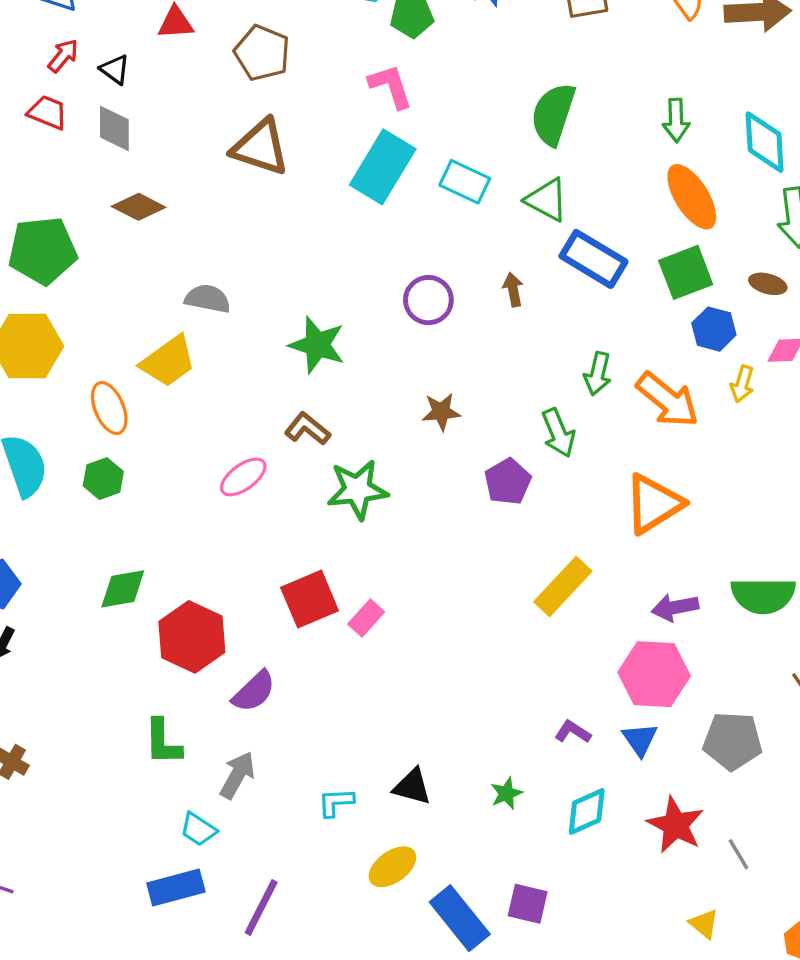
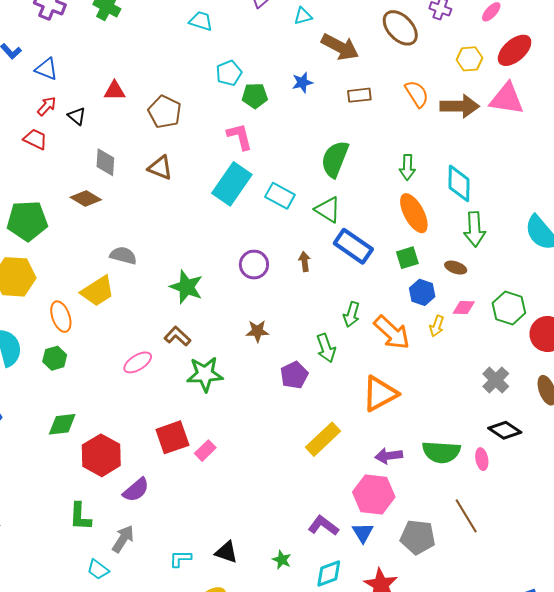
gray diamond: (114, 128) -> (105, 162), moved
brown triangle: (260, 147) -> (160, 168), size x0.7
green square: (686, 272) -> (407, 258), size x0.7
purple L-shape: (573, 732) -> (323, 526), size x1.4
green star: (506, 793) -> (282, 560), turned -30

